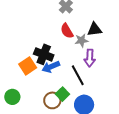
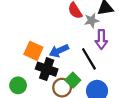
black cross: (44, 54) -> (47, 69), moved
orange square: (28, 66) -> (33, 51), turned -30

